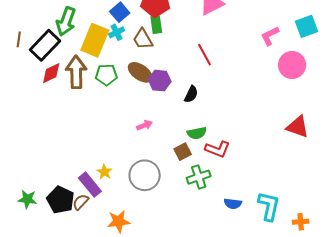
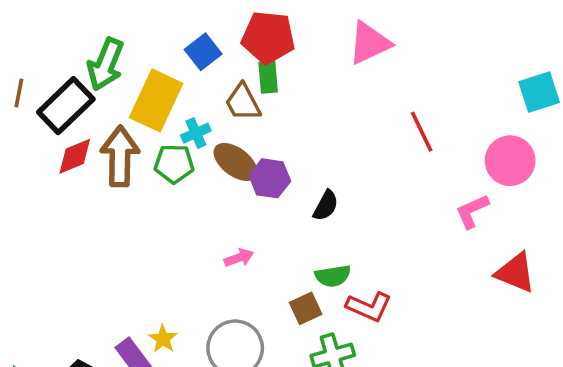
cyan cross: (117, 32) -> (196, 133), moved
pink L-shape: (270, 36) -> (472, 211), moved
red line: (205, 55) -> (422, 132), moved

